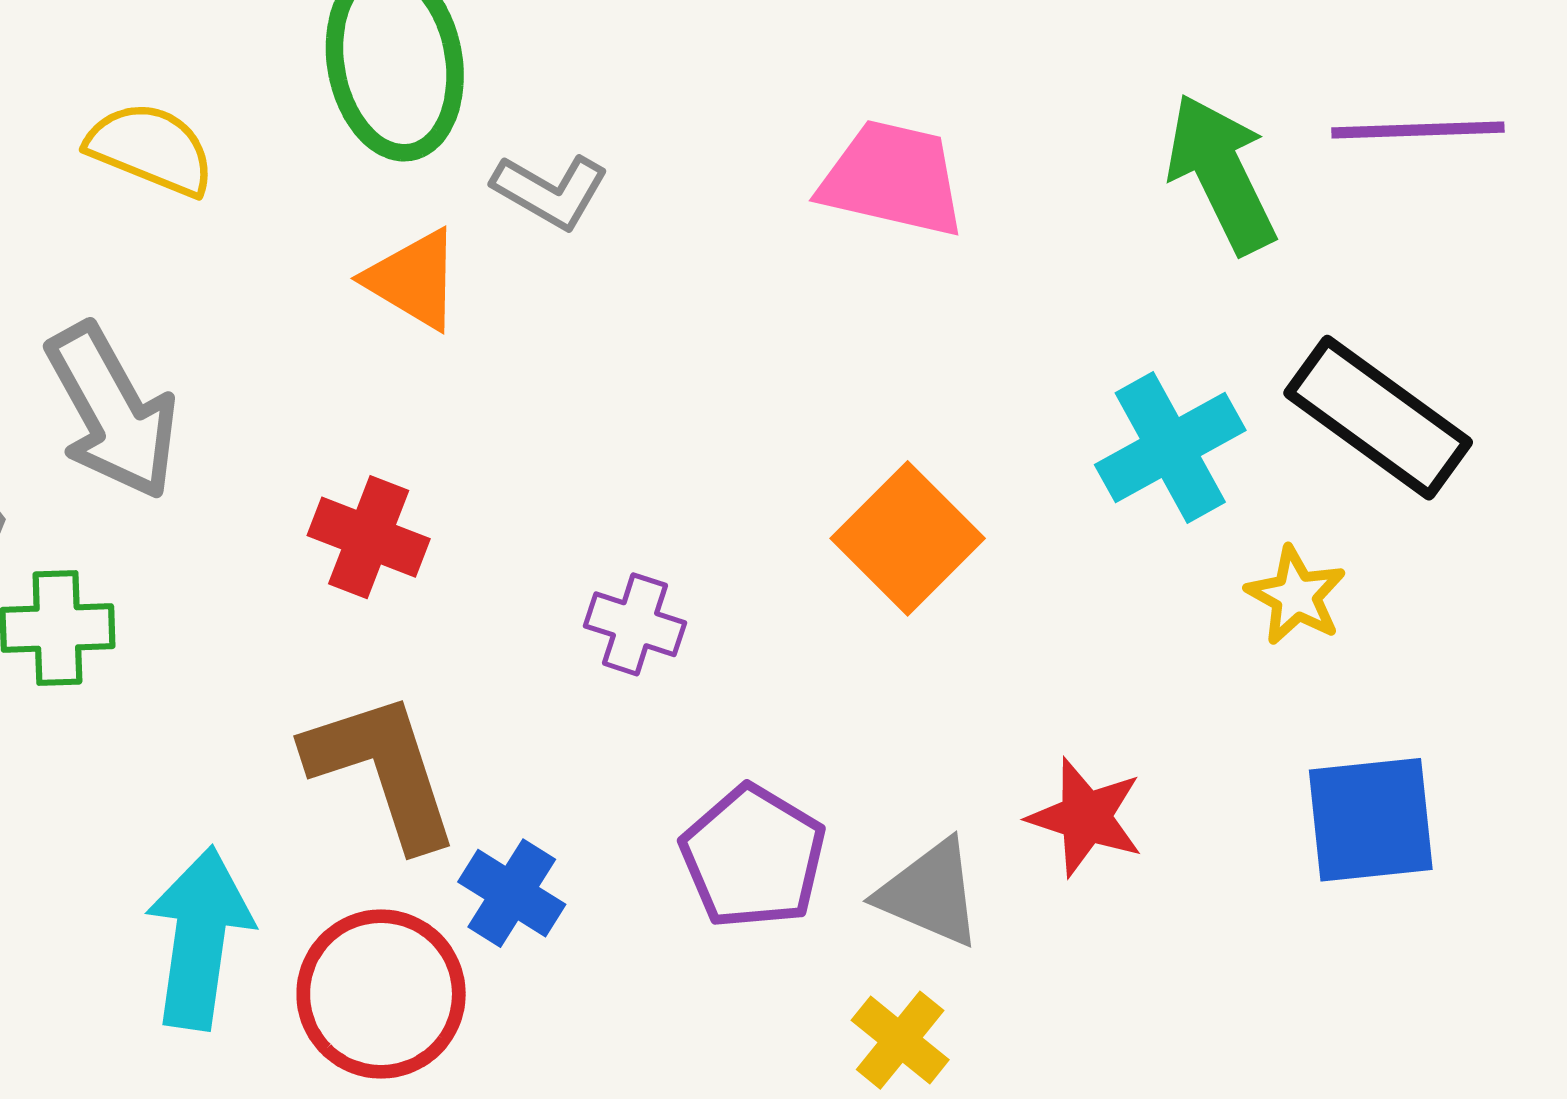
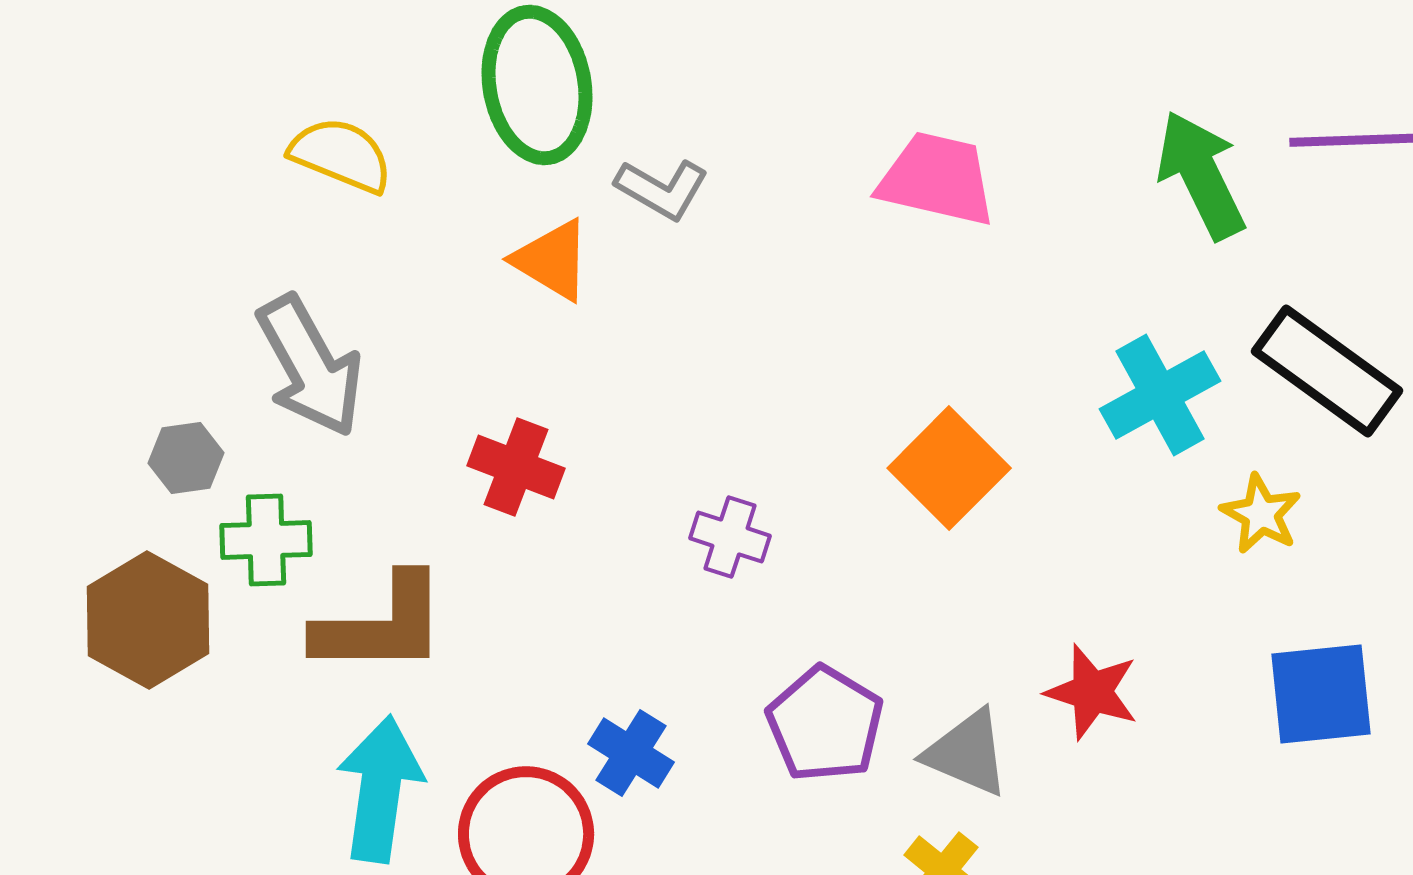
brown L-shape: (382, 770) -> (381, 625), moved, turned 108

